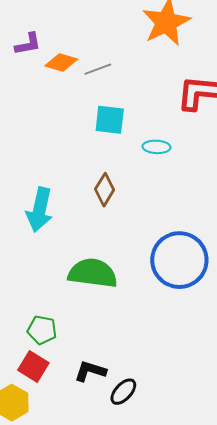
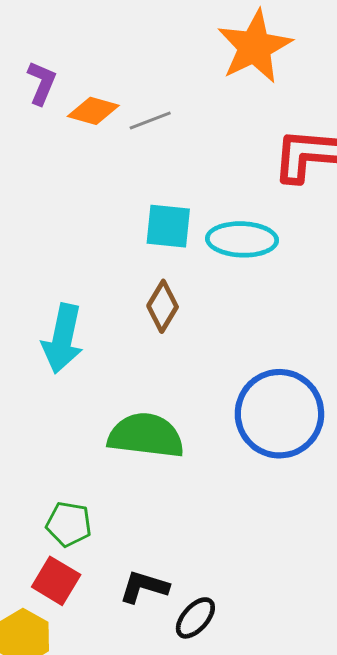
purple L-shape: (28, 44) -> (42, 83), turned -56
cyan square: (110, 120) -> (168, 226), moved
cyan ellipse: (156, 147) -> (242, 239), size x1.6

